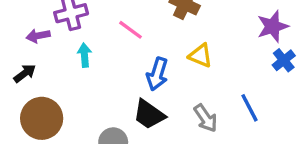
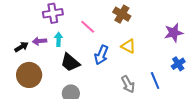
purple arrow: (38, 36) -> (39, 41), moved
blue cross: (284, 60) -> (178, 64), moved
black trapezoid: (149, 114) -> (70, 62), moved

